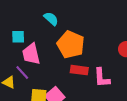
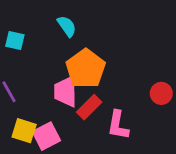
pink trapezoid: (31, 54) -> (66, 91), moved
red rectangle: (79, 70) -> (89, 107), turned -66

